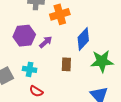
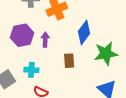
purple arrow: (46, 42) -> (45, 40), turned -40

